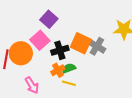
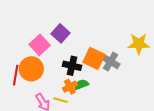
pink square: (40, 40) -> (40, 45), moved
black cross: (60, 50) -> (72, 66), turned 30
yellow line: (69, 83) -> (61, 100), moved

